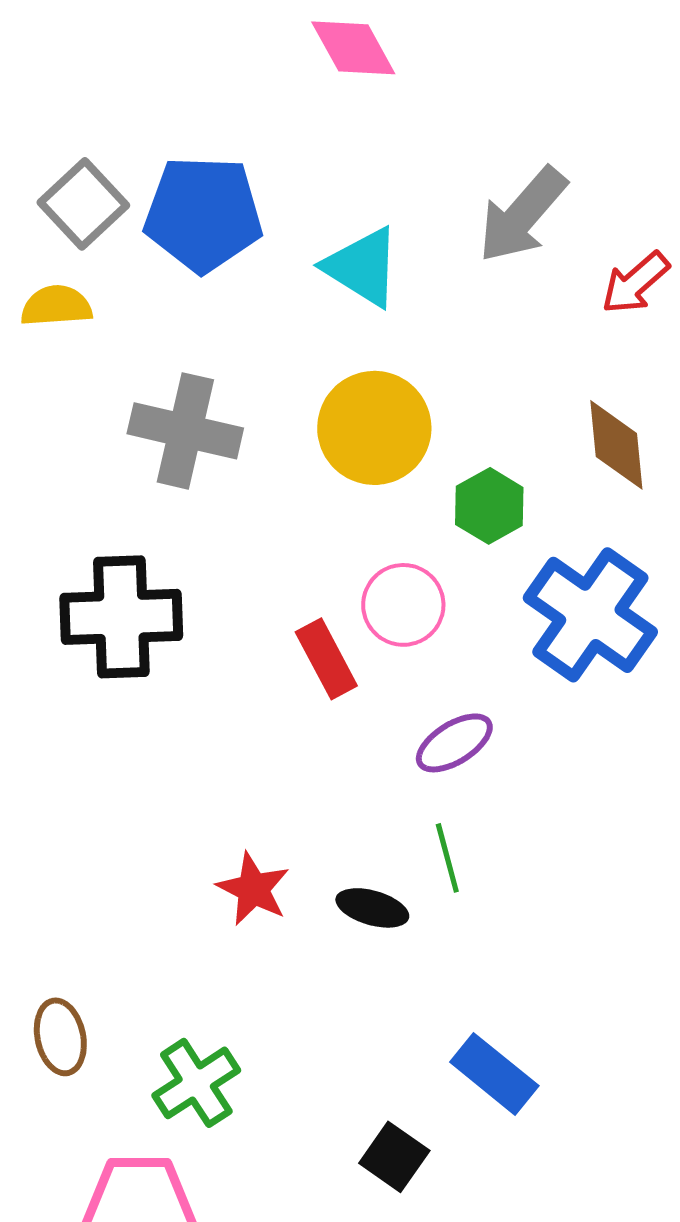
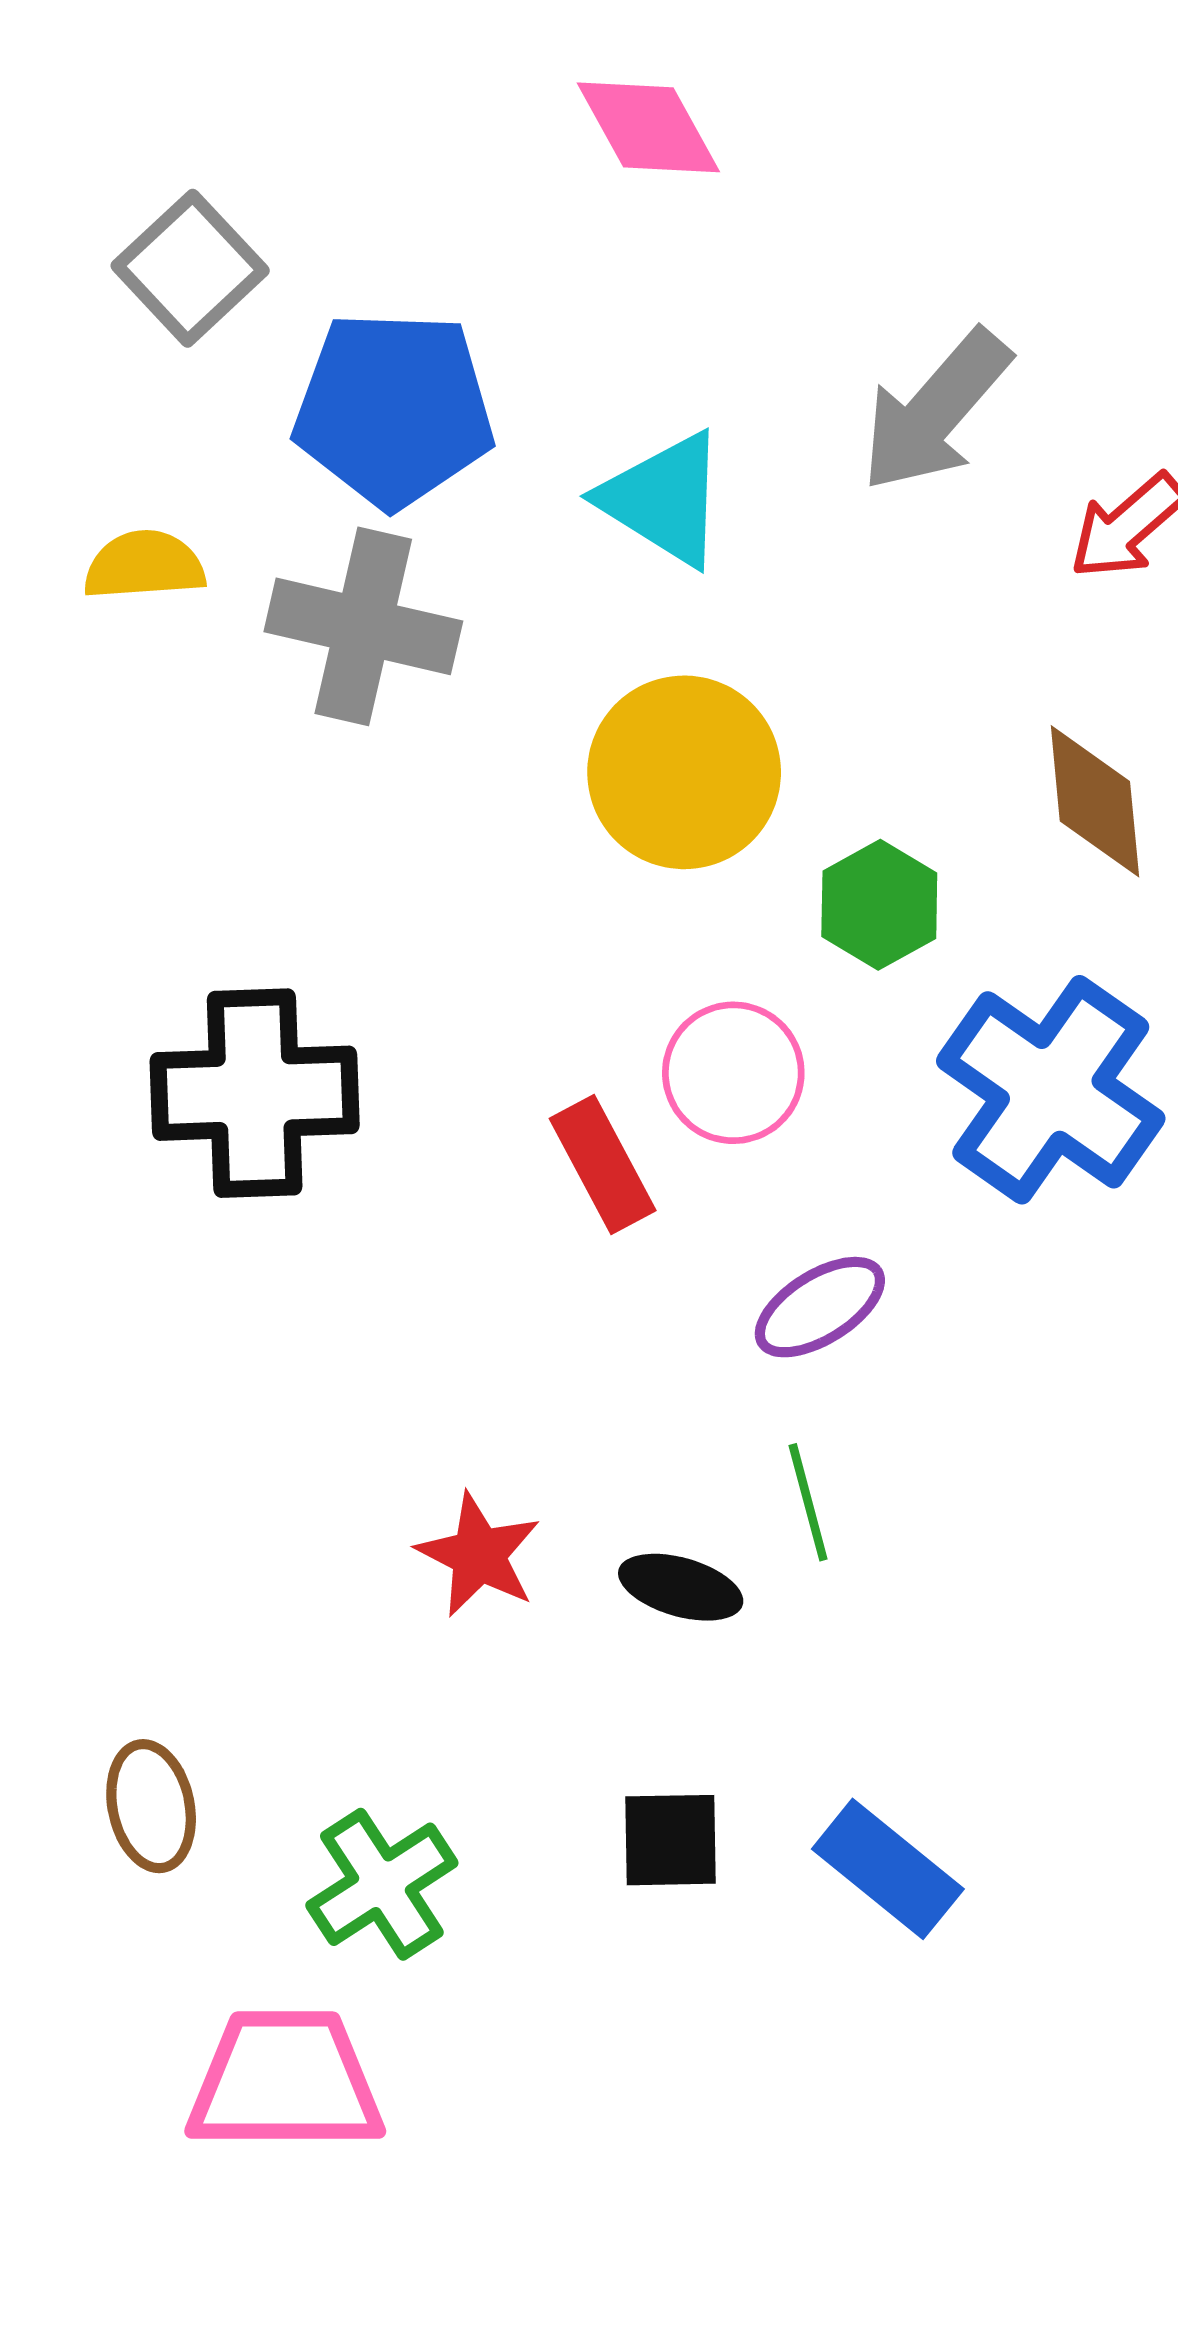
gray square: (83, 204) -> (190, 268), moved
gray cross: (185, 431) -> (363, 626), moved
black square: (394, 1157) -> (671, 1840), moved, turned -36

